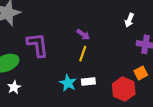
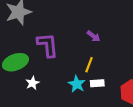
yellow line: (83, 54) -> (89, 65), moved
white star: (14, 87) -> (32, 83), moved

